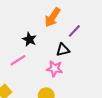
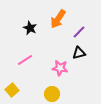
black star: (29, 39) -> (30, 28), moved
black triangle: (63, 50) -> (79, 53), moved

